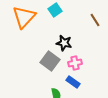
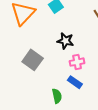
gray square: (50, 61) -> (33, 60), moved

